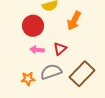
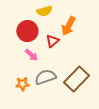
red triangle: (60, 49) -> (52, 41), moved
pink arrow: (37, 50) -> (31, 55), turned -144

